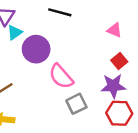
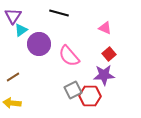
pink semicircle: (61, 76) -> (69, 56), moved
red hexagon: (119, 113) -> (90, 96), moved

